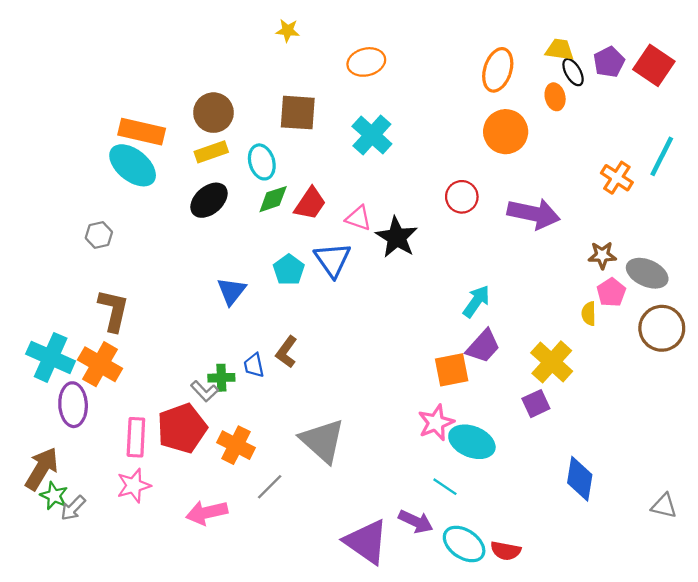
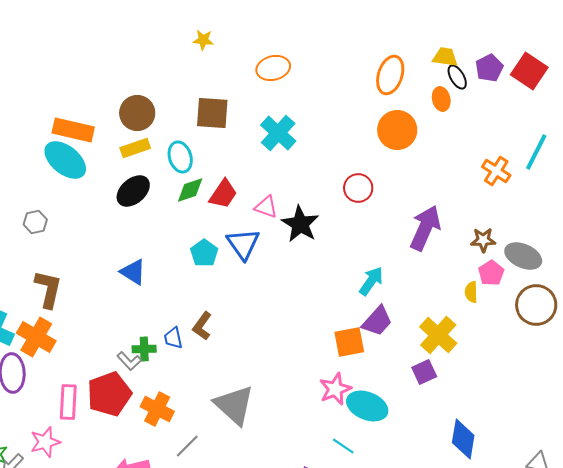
purple arrow: (534, 214) -> (425, 228), moved, turned -78
blue triangle: (231, 291) -> (133, 272), moved, turned -36
pink star: (134, 486) -> (45, 442), moved

